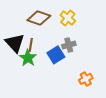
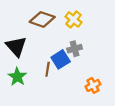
brown line: (31, 45) -> (48, 69), moved
green star: (28, 58) -> (17, 77), moved

